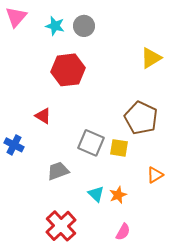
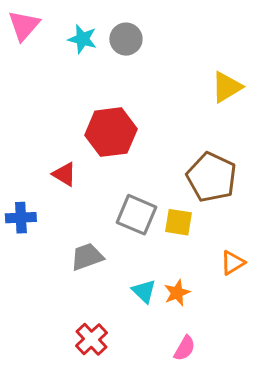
red hexagon: (68, 70) -> (111, 132), moved
blue cross: (14, 145) -> (21, 218), turned -30
red cross: (61, 226) -> (91, 339), size x0.7

